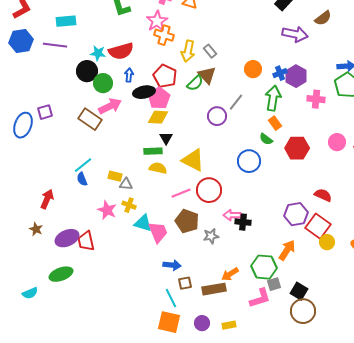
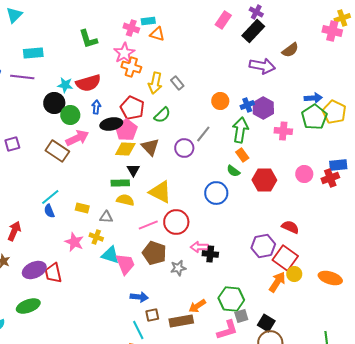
brown triangle: (207, 75) -> (150, 147), moved
gray triangle: (126, 184) -> (106, 217), moved
orange arrow: (287, 250) -> (277, 282), moved

